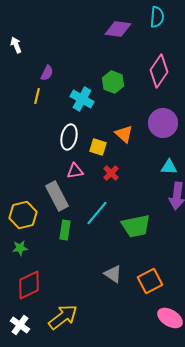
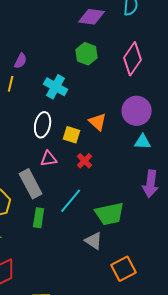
green hexagon: (113, 82) -> (87, 54), moved
cyan triangle: (169, 167) -> (143, 142), moved
gray triangle: (113, 274) -> (94, 241), moved

